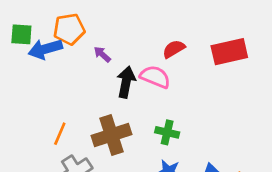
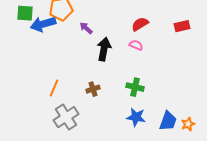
red rectangle: (229, 52) -> (182, 26), size x0.6
pink semicircle: (155, 77) -> (136, 45), moved, size x0.6
brown cross: (112, 135) -> (93, 89), size x0.5

